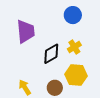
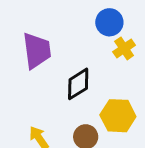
yellow cross: (74, 47) -> (124, 48), moved

